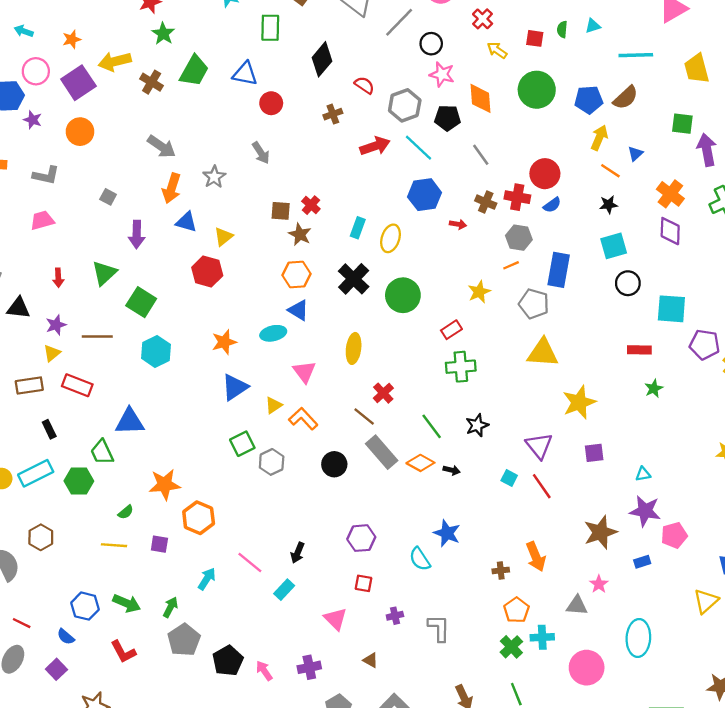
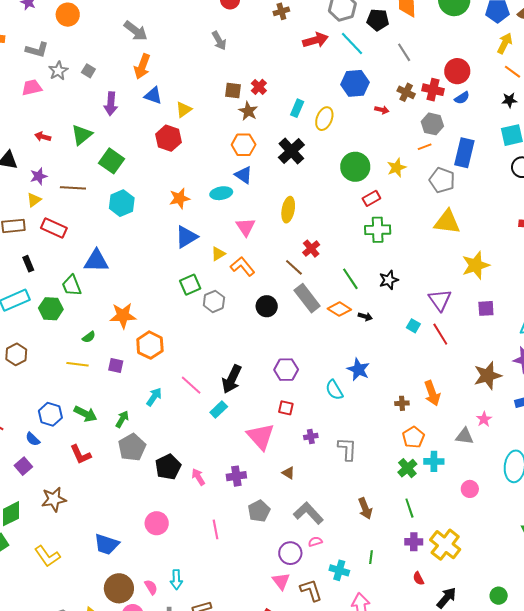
gray star: (214, 177) -> (58, 71), moved
red arrow: (58, 278) -> (43, 137), turned 105
green circle: (403, 295) -> (355, 167), moved
black arrow: (298, 553) -> (232, 379), size x1.6
pink triangle: (335, 619) -> (261, 436), size x1.4
pink circle: (587, 668) -> (470, 489), size x0.6

